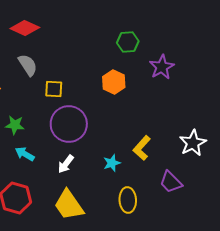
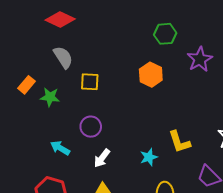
purple circle: (69, 124) -> (91, 127), moved, size x0.6
green star: (15, 125) -> (50, 97), moved
yellow L-shape: (142, 148) -> (179, 142), turned -60

